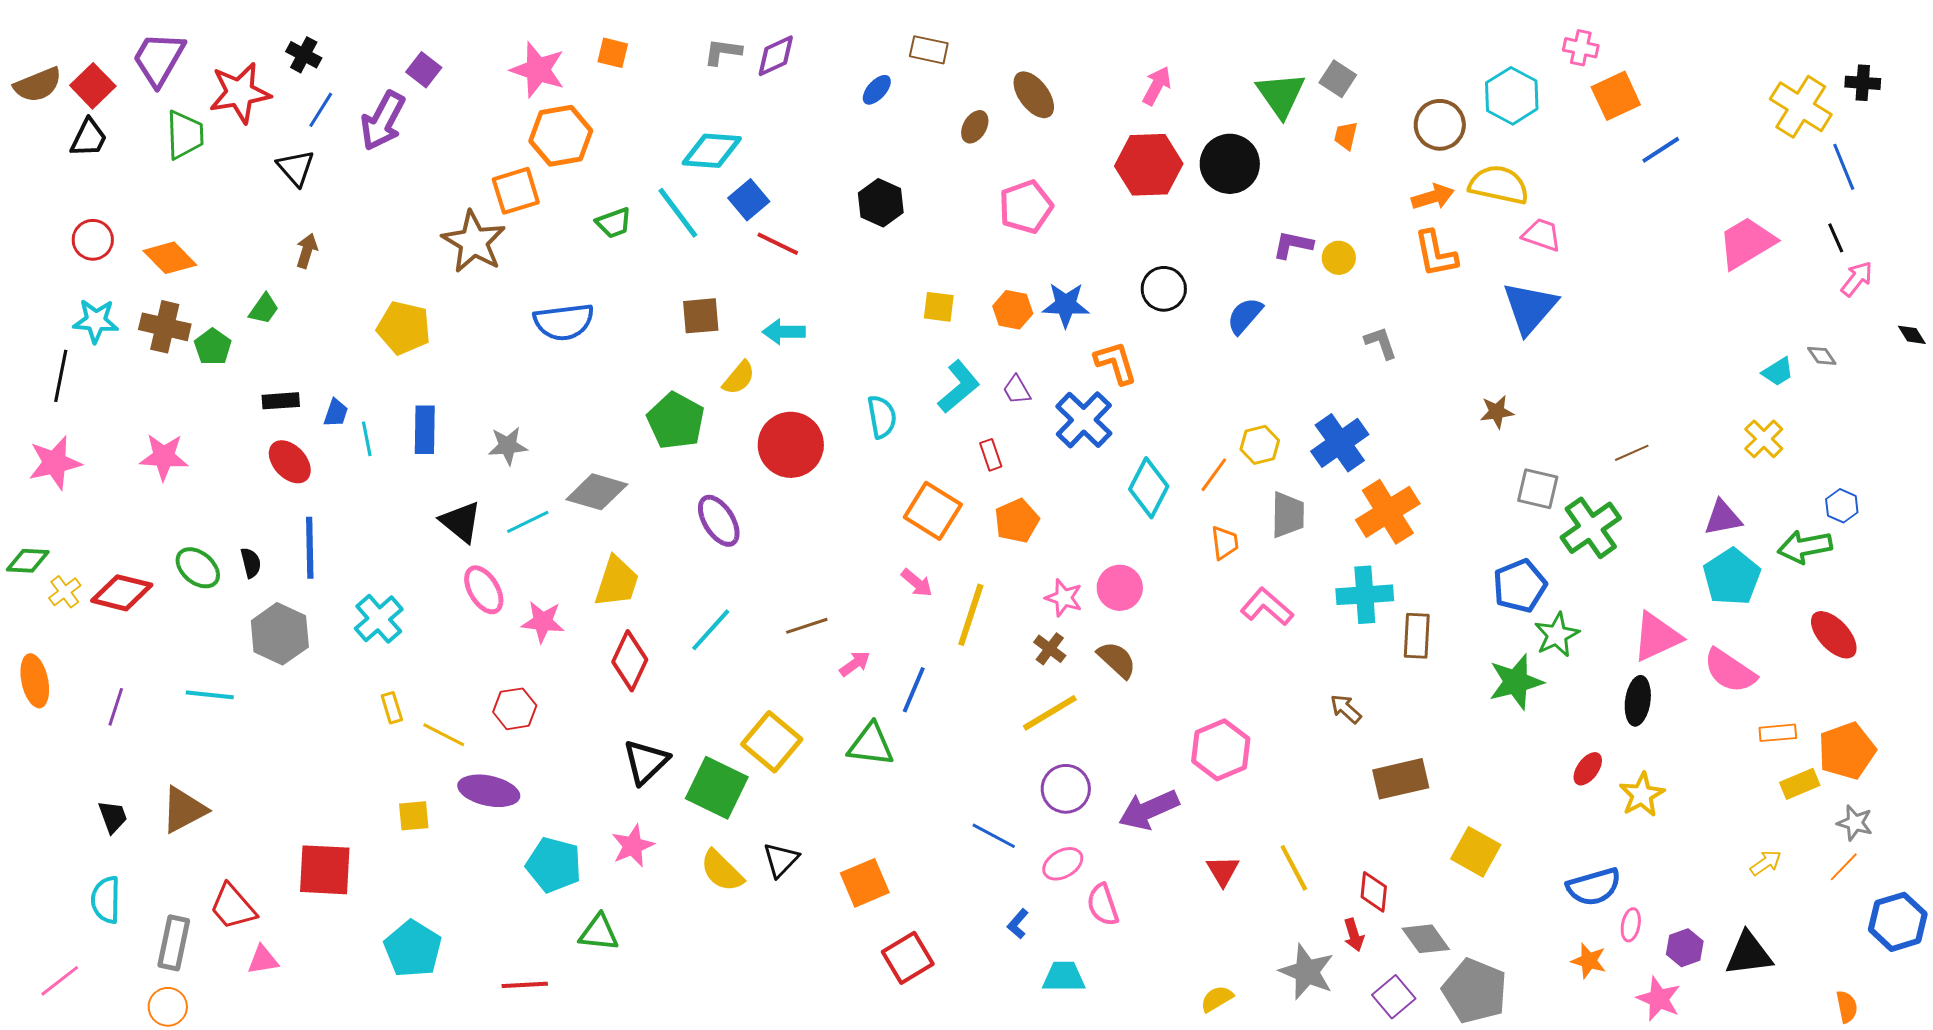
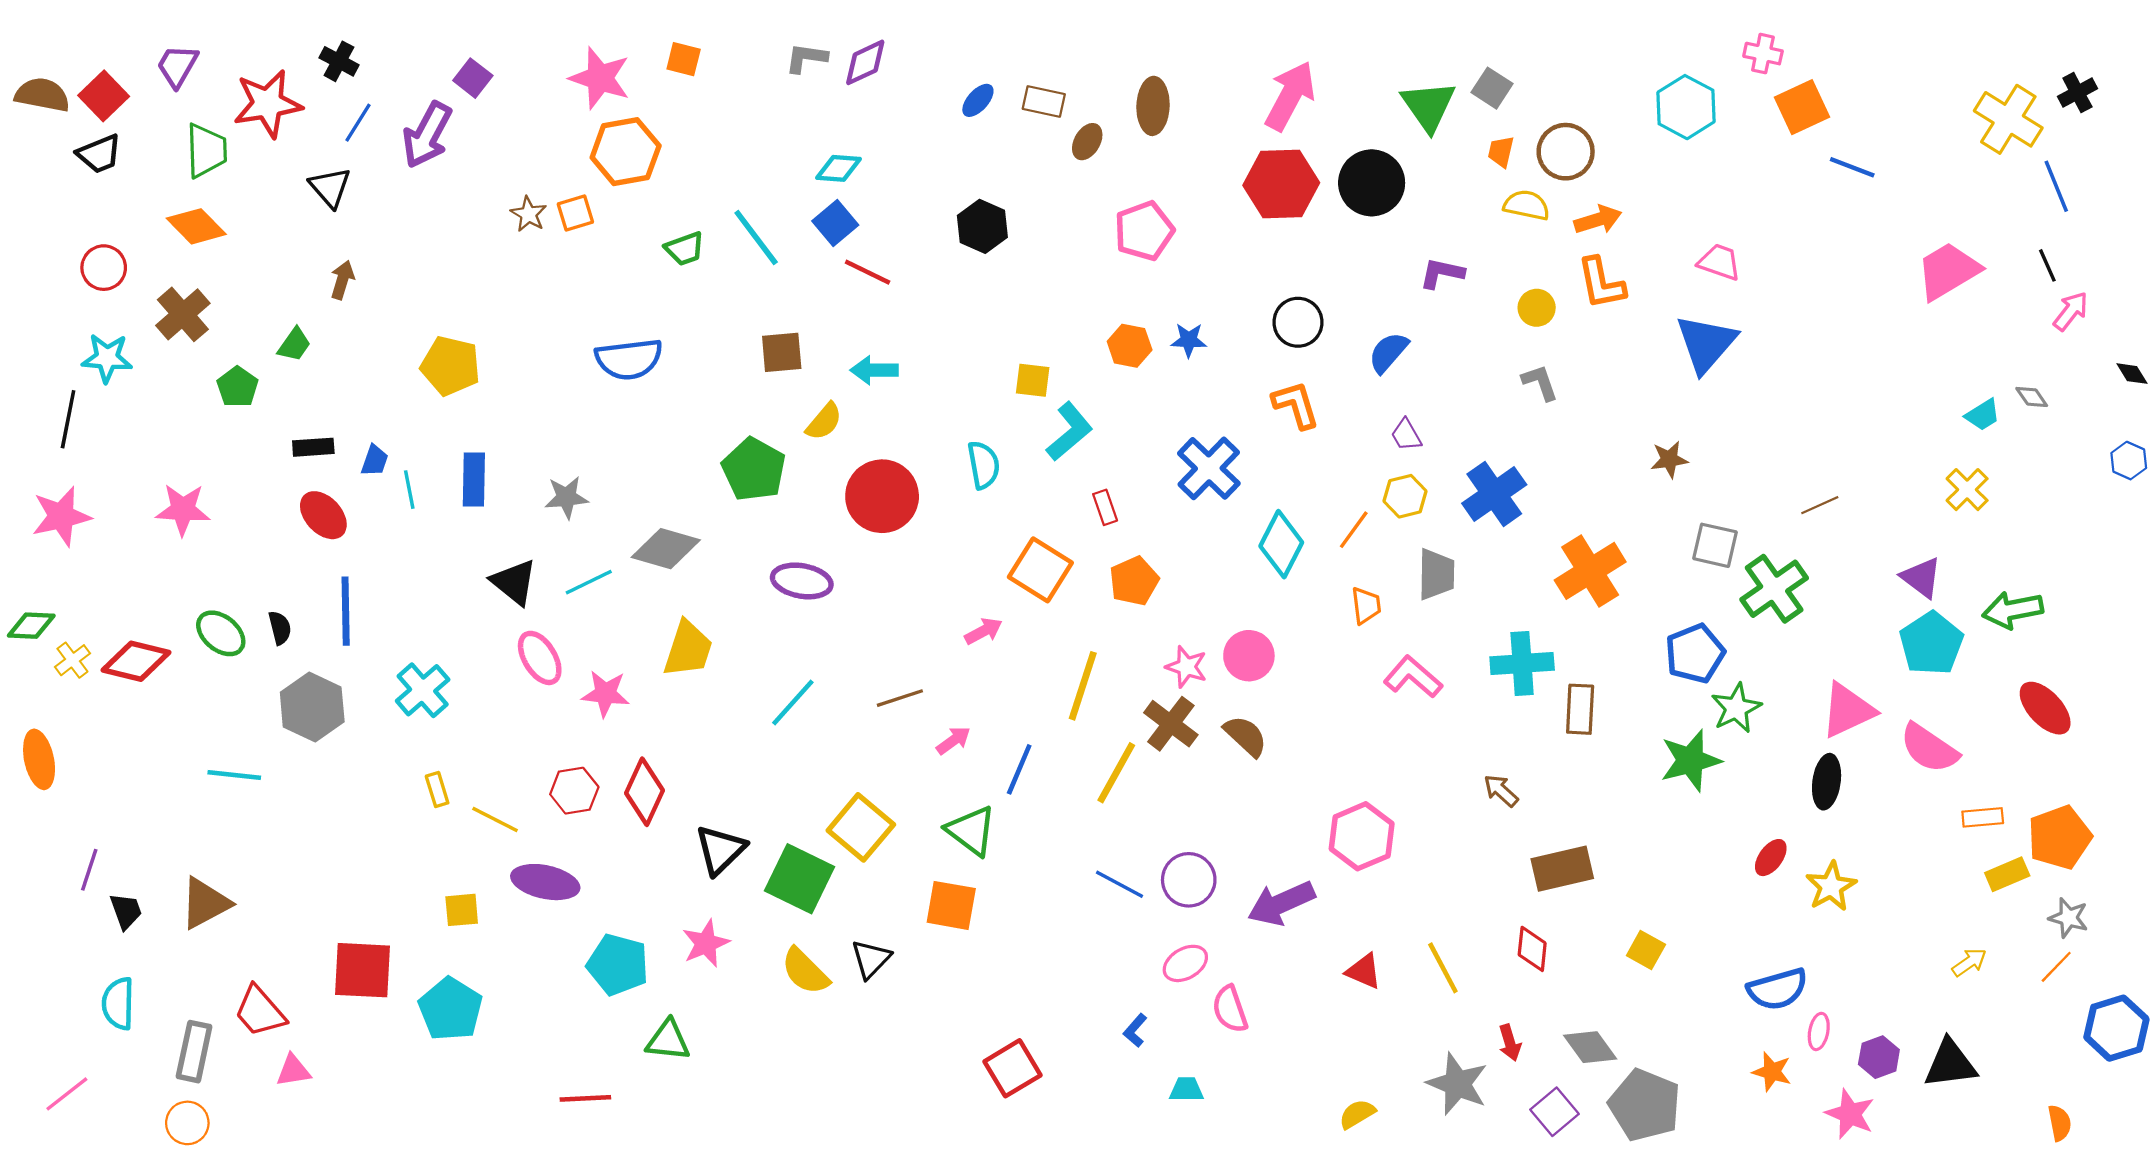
brown rectangle: (929, 50) -> (1044, 101), moved
purple trapezoid: (159, 59) -> (177, 66), size x0.7
black cross: (1863, 83) -> (2077, 93), turned -32
brown semicircle: (38, 85) -> (42, 95), turned -147
pink arrow: (1157, 86) -> (1290, 96), size x1.6
brown ellipse: (1034, 95) -> (1153, 106), turned 39
brown circle: (1440, 125) -> (1566, 152), moved
black trapezoid: (89, 138) -> (99, 154), turned 42
blue line: (1661, 150) -> (1852, 167), turned 54
cyan diamond: (712, 151) -> (839, 168), moved, size x0.7
yellow semicircle: (1499, 185) -> (1527, 205), moved, size x0.7
orange square: (516, 191) -> (575, 213), size x0.7
brown star: (474, 242) -> (529, 214), moved, size x0.5
orange diamond: (170, 258) -> (196, 226), moved
yellow circle: (1339, 258) -> (1537, 308), moved
blue star: (1066, 305) -> (1189, 340), size x0.7
yellow square: (939, 307) -> (1033, 380), moved
brown cross: (165, 327) -> (183, 314), moved, turned 36
orange L-shape: (1116, 363) -> (1296, 405), moved
purple trapezoid: (1017, 390) -> (1406, 435), moved
blue hexagon: (1842, 506) -> (2129, 461), moved
orange cross: (1388, 512) -> (1590, 571), moved
purple triangle: (1723, 518) -> (1921, 578), turned 48
purple ellipse: (719, 521) -> (802, 581), turned -48
pink arrow: (917, 583) -> (984, 631), moved, turned -68
brown cross: (1050, 649) -> (1171, 724), size x1.5
red diamond: (630, 661) -> (645, 792), moved
purple line: (116, 707) -> (89, 870), moved
yellow line: (1050, 713) -> (1116, 773), moved, turned -30
green triangle: (871, 745) -> (971, 831), turned 30
blue line: (994, 836) -> (1120, 884), moved
yellow square: (1476, 852) -> (1646, 950), size x0.7
red triangle: (1223, 871) -> (1364, 971), turned -36
orange square: (865, 883) -> (951, 905), moved, turned 33
red diamond: (1374, 892) -> (1532, 949), moved
cyan pentagon: (413, 949) -> (450, 1009), moved
cyan trapezoid: (1064, 977) -> (1186, 1089), size x0.7

